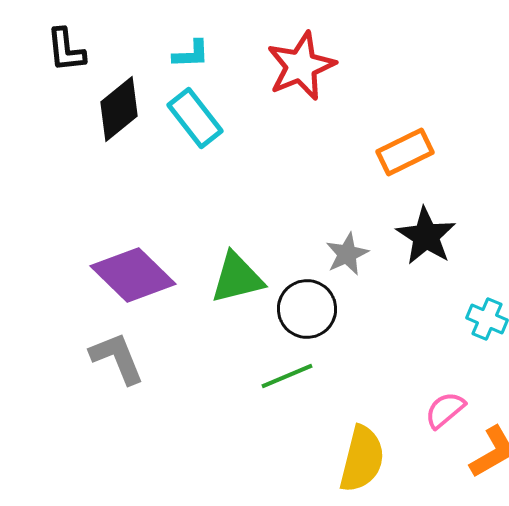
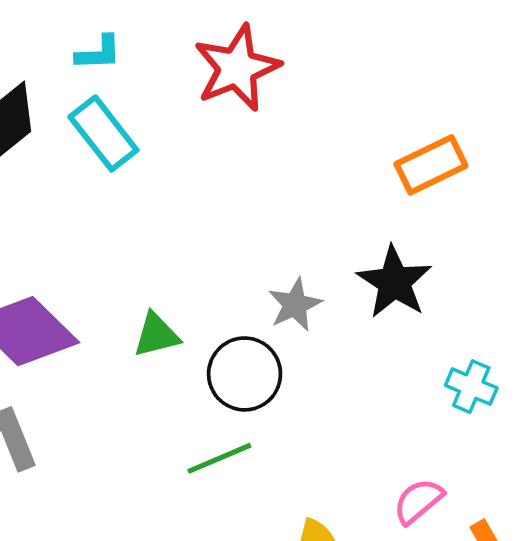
orange rectangle: (405, 152) -> (431, 165), moved
green triangle: (237, 278) -> (156, 335), size x0.7

